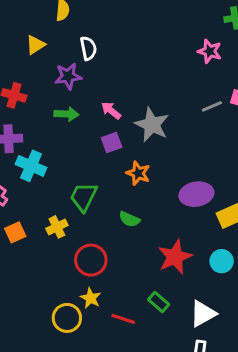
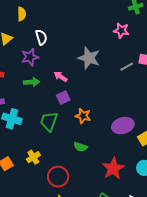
gray star: (152, 125) -> (89, 58), moved
green trapezoid: (84, 197) -> (49, 121), moved

